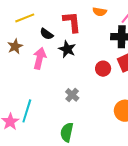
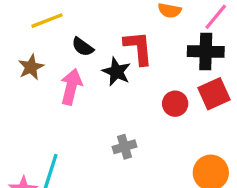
red L-shape: (72, 22) -> (138, 48), moved
gray cross: (72, 95) -> (124, 147), turned 32

